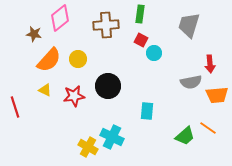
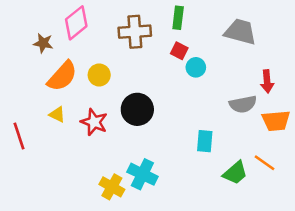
gray trapezoid: (189, 25) -> (240, 32), turned 88
red star: (74, 96) -> (94, 122), turned 30
cyan rectangle: (147, 111) -> (205, 141), moved

